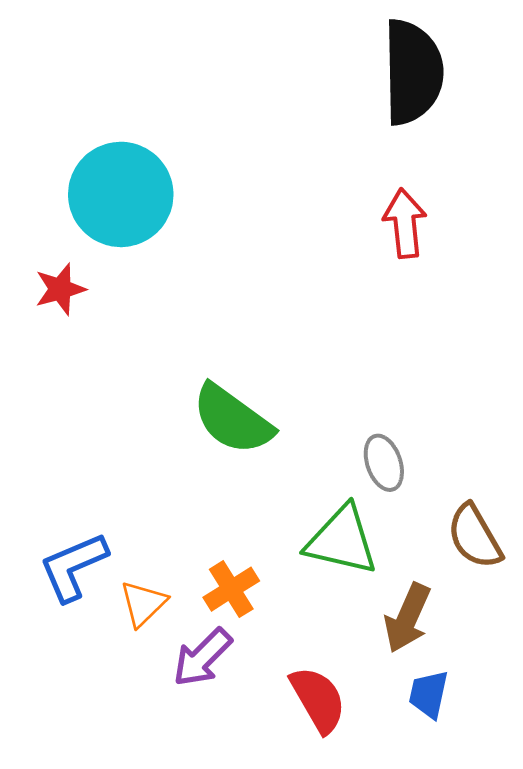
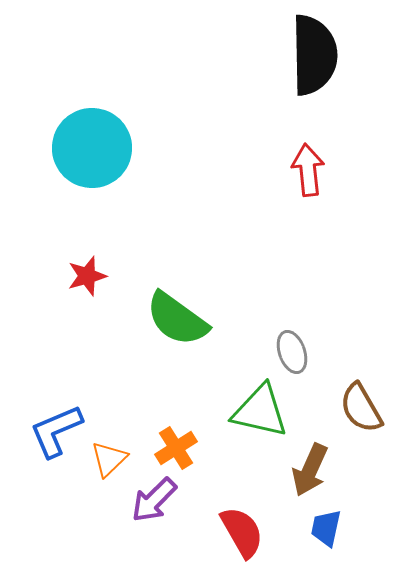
red star: (60, 289) -> (87, 276), moved

